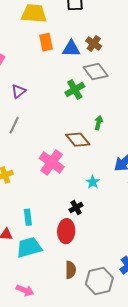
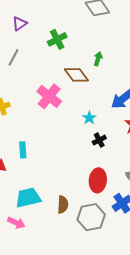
green cross: (75, 90) -> (57, 39), moved
black cross: (76, 208) -> (99, 140), moved
red ellipse: (66, 231) -> (98, 180), moved
cyan trapezoid: (29, 247) -> (28, 198), moved

